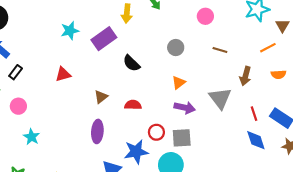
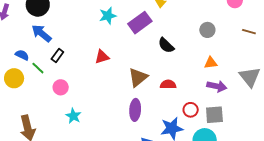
orange triangle: (179, 83) -> (211, 63), turned 32
brown triangle: (101, 97) -> (138, 77), size x1.5

